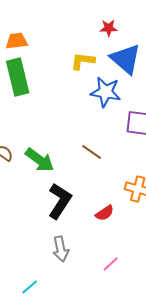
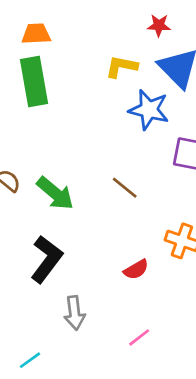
black L-shape: (60, 201) -> (47, 259), moved

